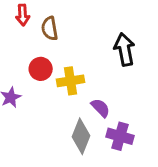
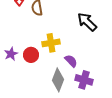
black arrow: (124, 49) -> (87, 22), turned -35
red circle: (41, 69) -> (31, 55), moved

